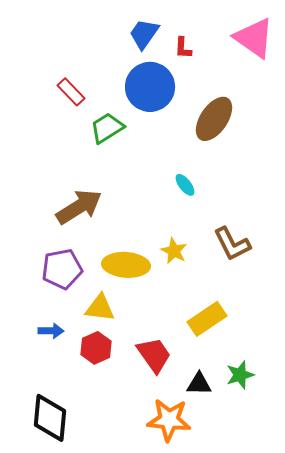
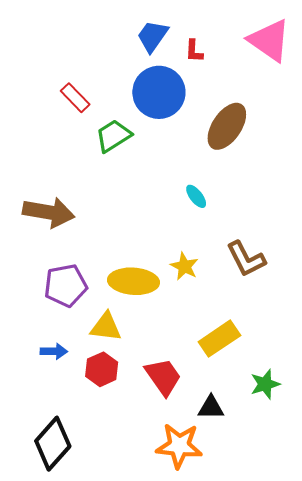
brown arrow: (79, 207) -> (49, 212), moved, turned 42
green star: (240, 375) -> (265, 384), moved
black diamond: (50, 418) -> (53, 444), turned 36

